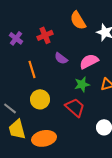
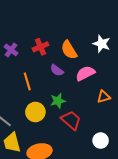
orange semicircle: (78, 20) -> (69, 50), moved
green star: (82, 84) -> (58, 101), moved

